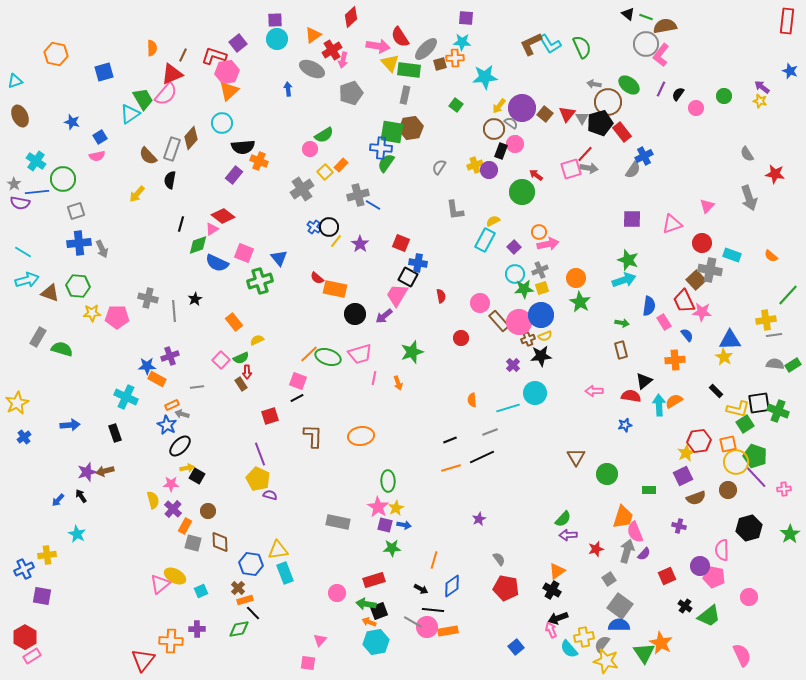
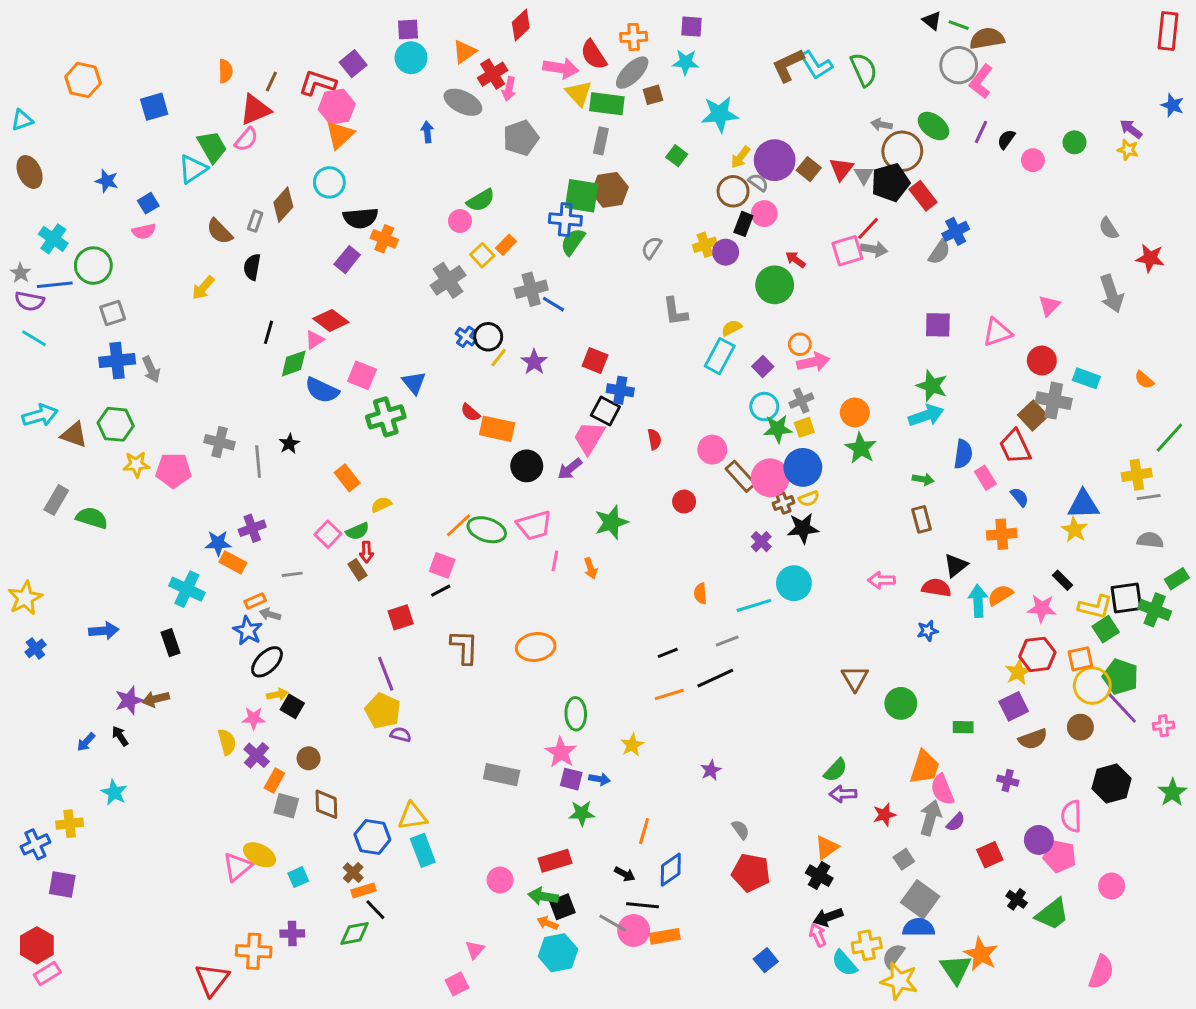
orange cross: (455, 58) -> (634, 37), moved
pink semicircle: (166, 94) -> (246, 139), size x0.7
gray rectangle: (172, 149) -> (255, 221), size x0.6
cyan line: (23, 252) -> (34, 338), moved
pink star: (702, 312) -> (1042, 608), moved
green rectangle: (793, 365) -> (1177, 579), moved
yellow star: (396, 508) -> (632, 745), moved
pink semicircle: (742, 655) -> (1101, 972), turned 45
pink square: (308, 663) -> (457, 984), turned -35

